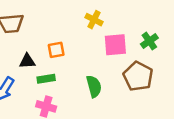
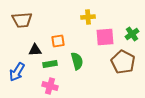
yellow cross: (94, 20) -> (88, 17), turned -32
green semicircle: (94, 86) -> (77, 61), moved

